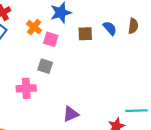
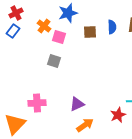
blue semicircle: (110, 28) -> (112, 27), turned 40
pink cross: (26, 88) -> (37, 103), moved

